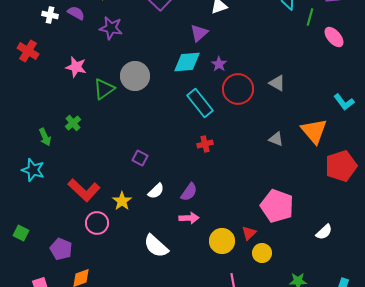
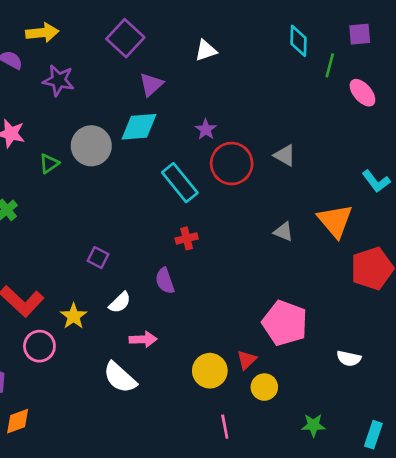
purple triangle: (199, 33) -> (151, 84), moved
cyan diamond: (187, 62) -> (139, 127), moved
green triangle: (104, 89) -> (49, 164), size x0.7
purple semicircle: (189, 192) -> (165, 281), moved, turned 126
pink arrow: (189, 218) -> (143, 339), moved
white semicircle: (324, 232) -> (349, 358), turned 54

